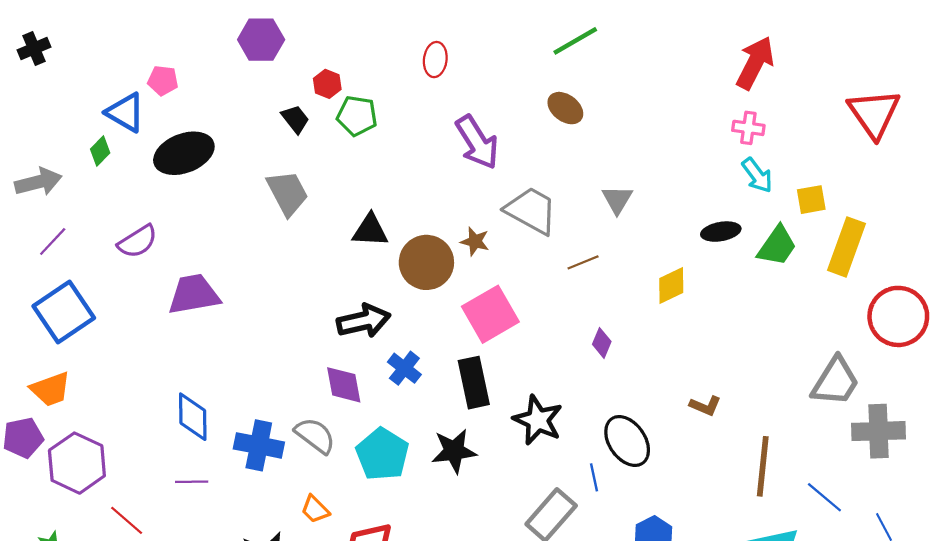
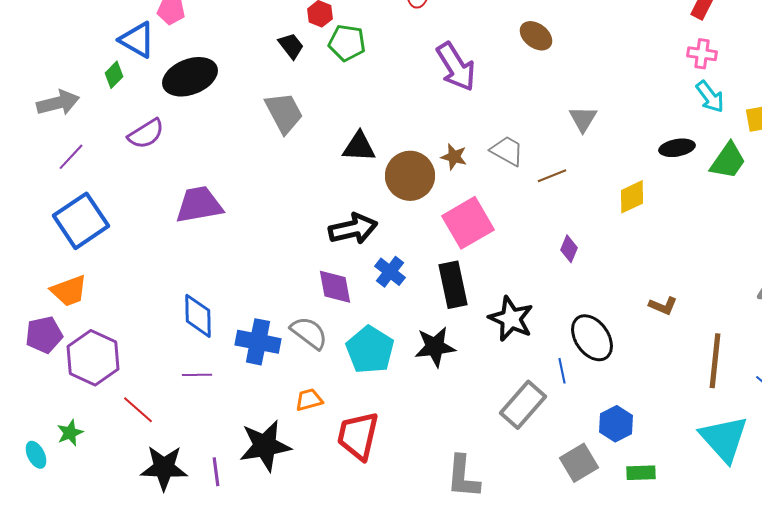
gray trapezoid: (531, 211) -> (507, 151), moved, size x0.7
purple semicircle: (138, 241) -> (146, 134), moved
orange trapezoid: (315, 509) -> (309, 400), turned 120

